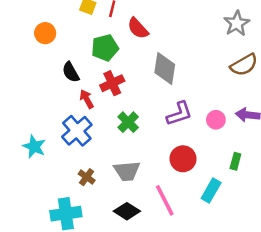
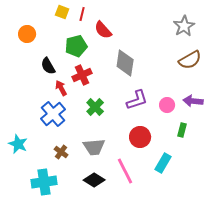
cyan star: (34, 147) -> (18, 144), moved
green rectangle: (235, 161) -> (182, 130), moved

